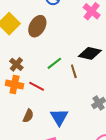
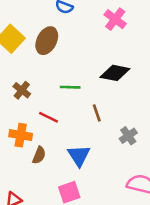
green line: (54, 63) -> (70, 87), turned 42
brown line: (74, 71) -> (97, 113), moved
orange cross: (14, 84) -> (21, 135), moved

